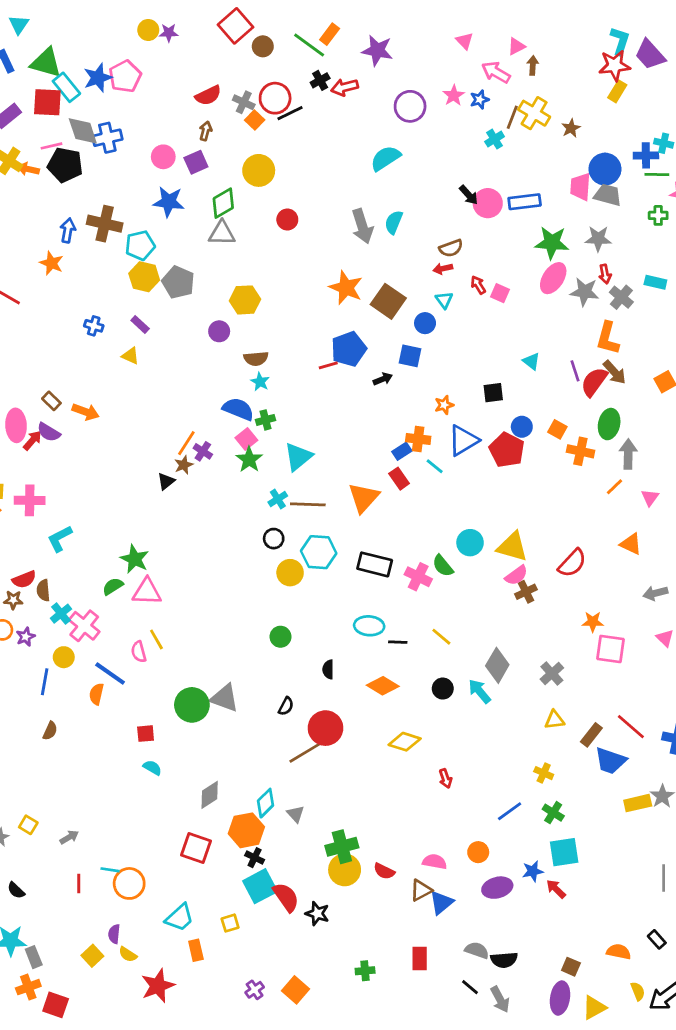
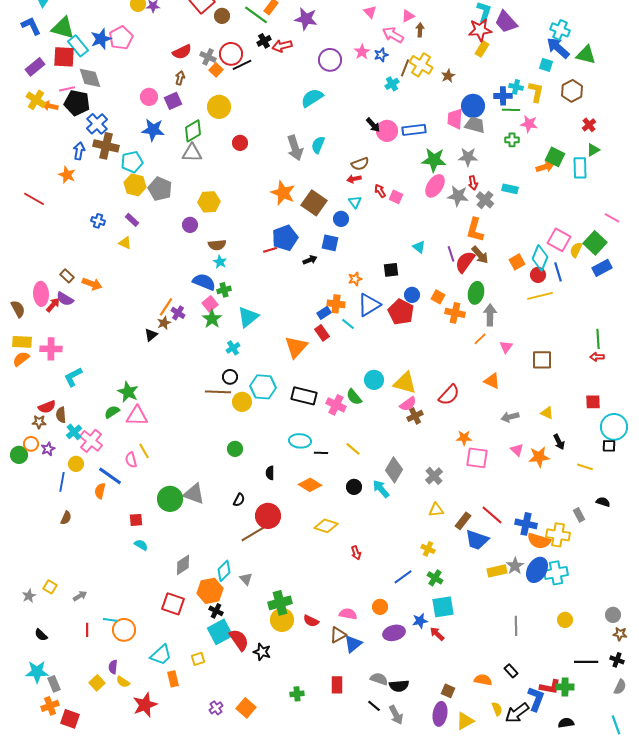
blue cross: (107, 138) -> (97, 124), moved, turned -30
brown line: (308, 504) -> (218, 392), moved

